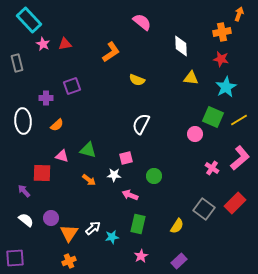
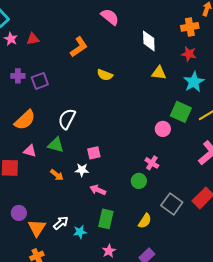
purple cross: (46, 98) -> (18, 76), moved
white semicircle: (141, 124) -> (67, 119), moved
orange semicircle: (57, 125) -> (25, 120), size x1.6
pink cross: (212, 168) -> (152, 163), moved
green circle: (154, 176) -> (139, 181), moved

